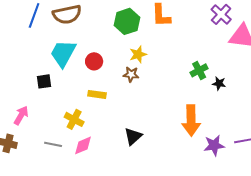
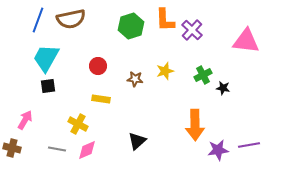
purple cross: (221, 14) -> (192, 30), moved
cyan trapezoid: (63, 53) -> (46, 58), moved
yellow star: (138, 54) -> (165, 71), moved

